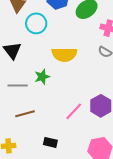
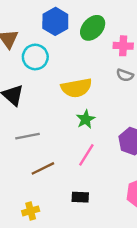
green star: (42, 77) -> (86, 119), moved
pink line: (74, 111) -> (86, 155), moved

